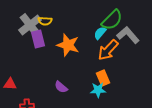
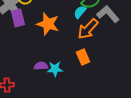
purple semicircle: (61, 87) -> (41, 66), turned 136
cyan star: (98, 90) -> (55, 69), moved

